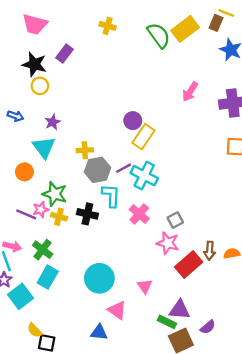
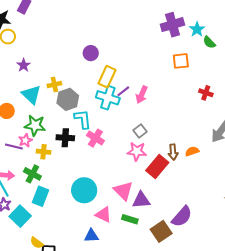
pink arrow: (190, 92) -> (142, 95), moved
yellow rectangle: (143, 137) -> (107, 77), moved
cyan triangle: (44, 147) -> (31, 95), moved
purple line: (124, 168) -> (123, 91), moved
pink cross: (139, 214) -> (95, 138), moved
yellow cross: (59, 217) -> (43, 152), moved
pink triangle: (145, 286) -> (123, 191), size x1.5
purple triangle: (180, 310) -> (141, 200), moved
green rectangle: (167, 322) -> (130, 219), moved
purple semicircle: (208, 327) -> (182, 217), size x1.6

